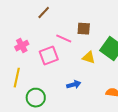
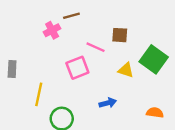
brown line: (44, 13) -> (71, 16), turned 32
pink cross: (22, 46) -> (52, 30), moved

